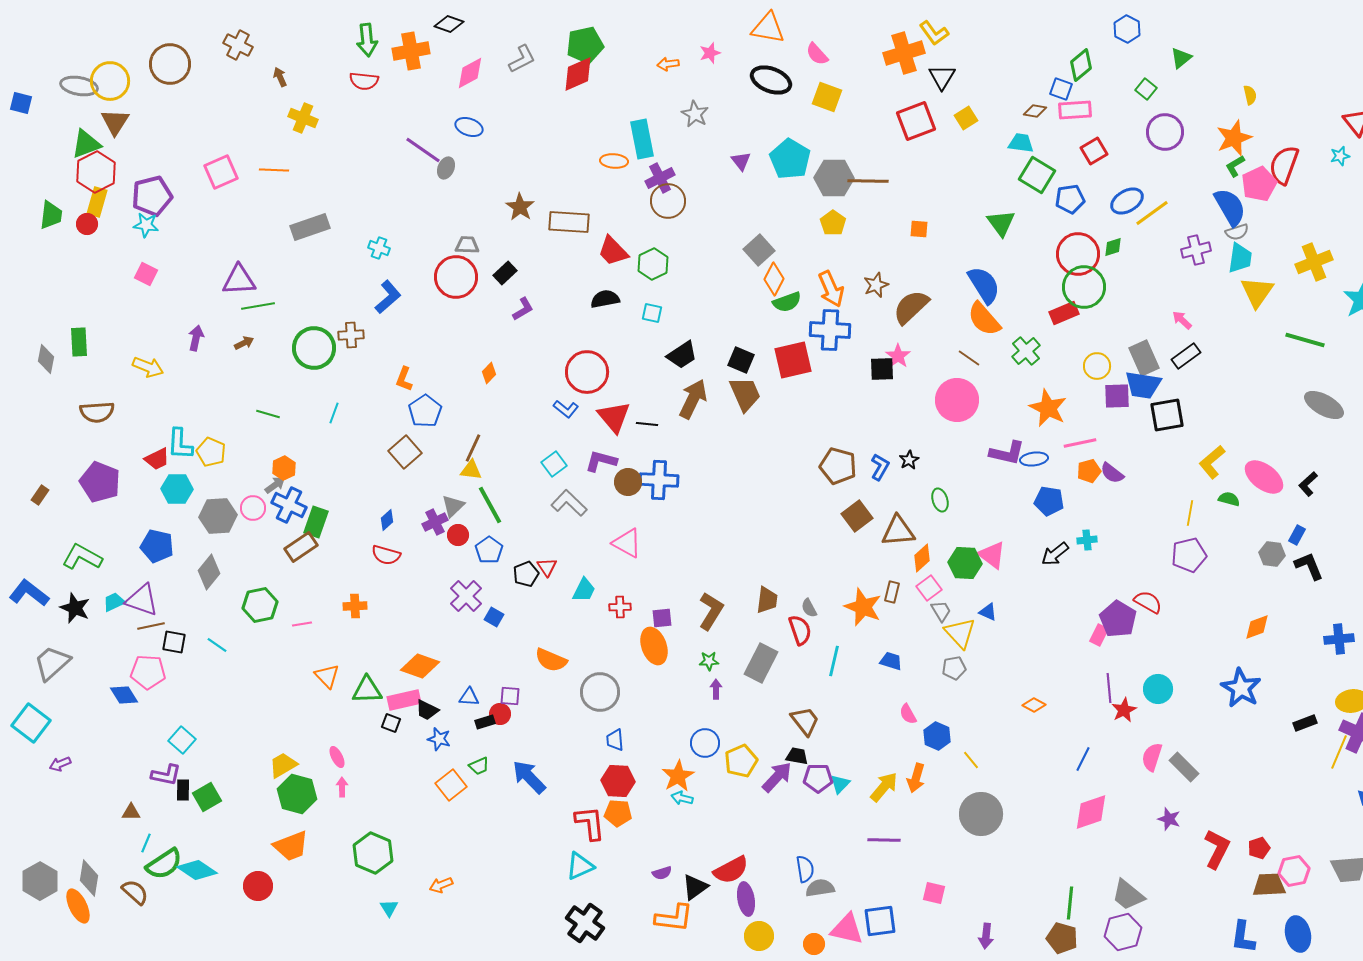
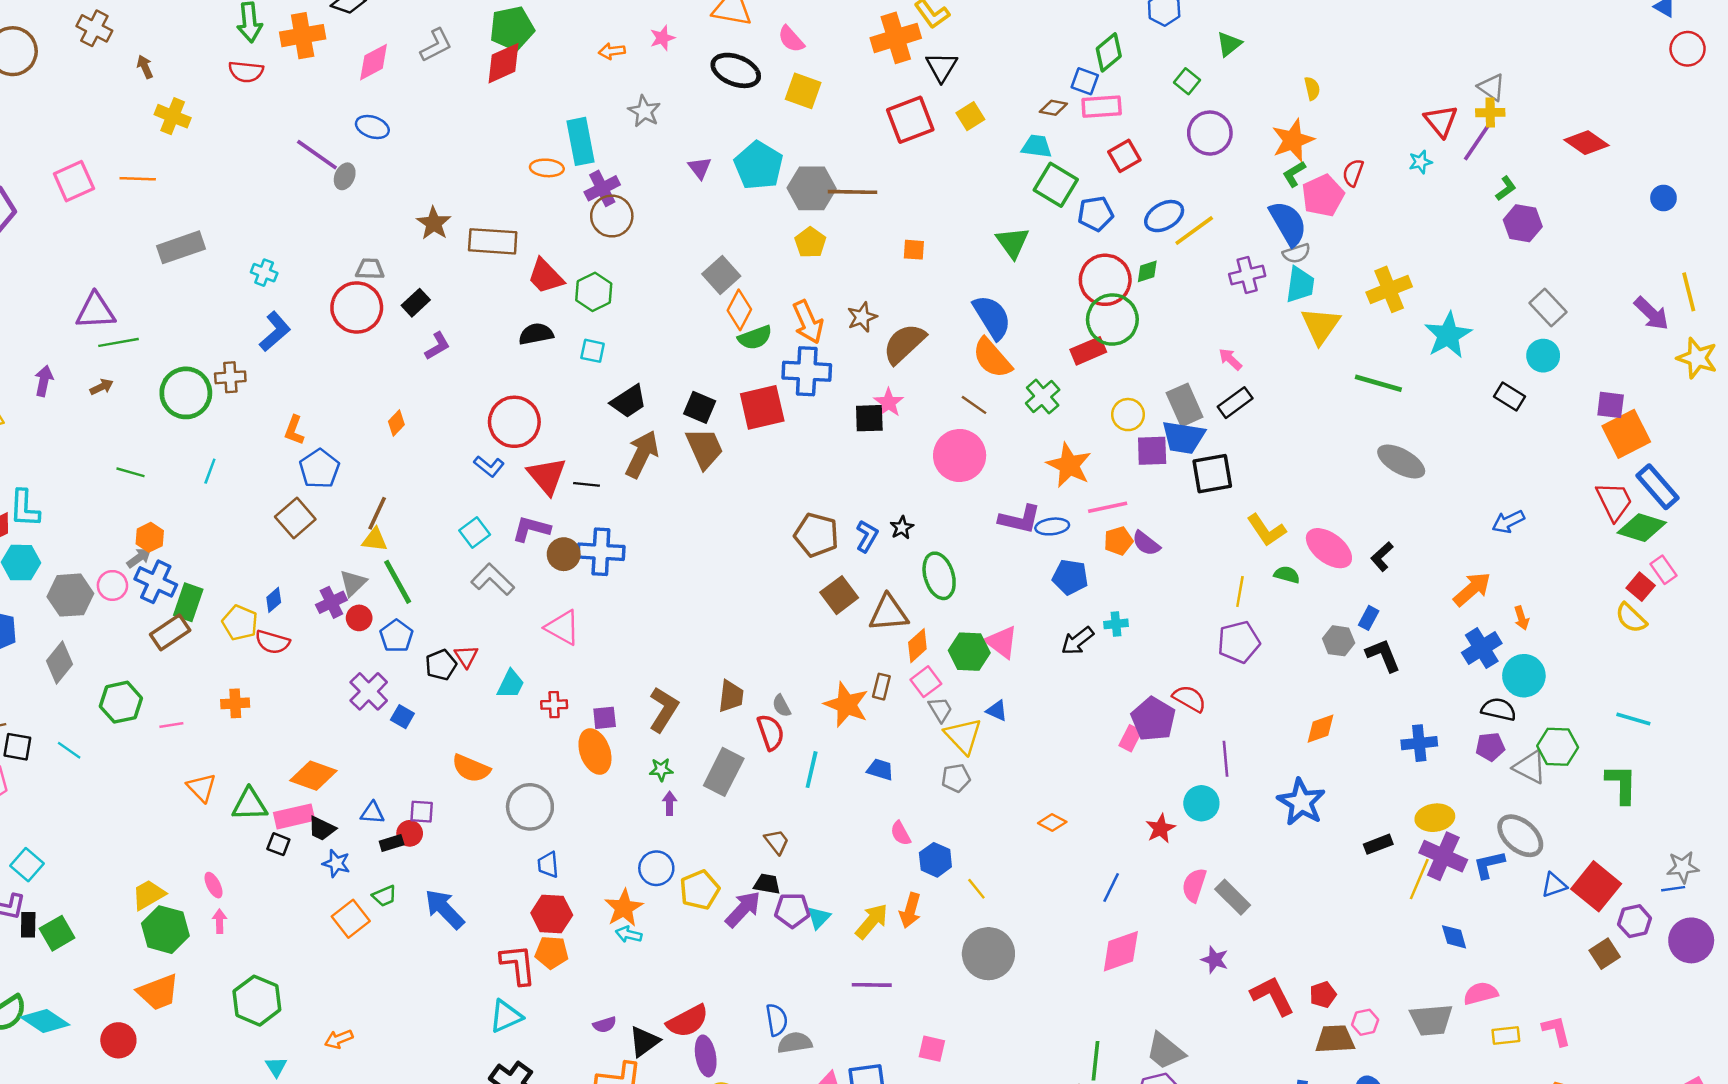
red semicircle: (1284, 165) -> (1353, 173), size x0.6
yellow pentagon: (211, 452) -> (240, 623), moved
yellow L-shape: (1212, 462) -> (1266, 530), turned -84
green ellipse: (940, 500) -> (939, 576), size x1.6
purple line: (1109, 688) -> (1225, 759), moved
brown trapezoid: (805, 721) -> (777, 842), size x0.7
red L-shape: (1217, 849) -> (1272, 996), turned -54
pink hexagon: (1294, 871) -> (1365, 1022), size x0.7

